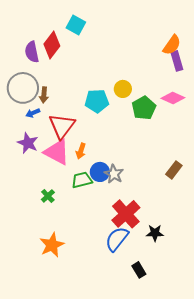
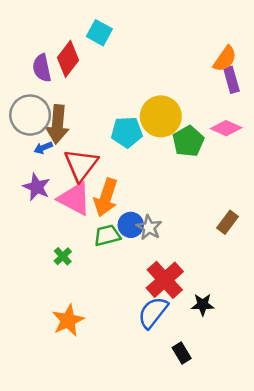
yellow circle: (123, 89) -> (161, 116), size x1.8
brown arrow: (44, 95) -> (58, 124), size x1.8
orange arrow: (81, 151) -> (106, 197), size x1.8

